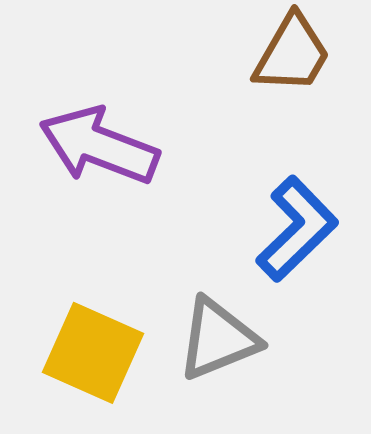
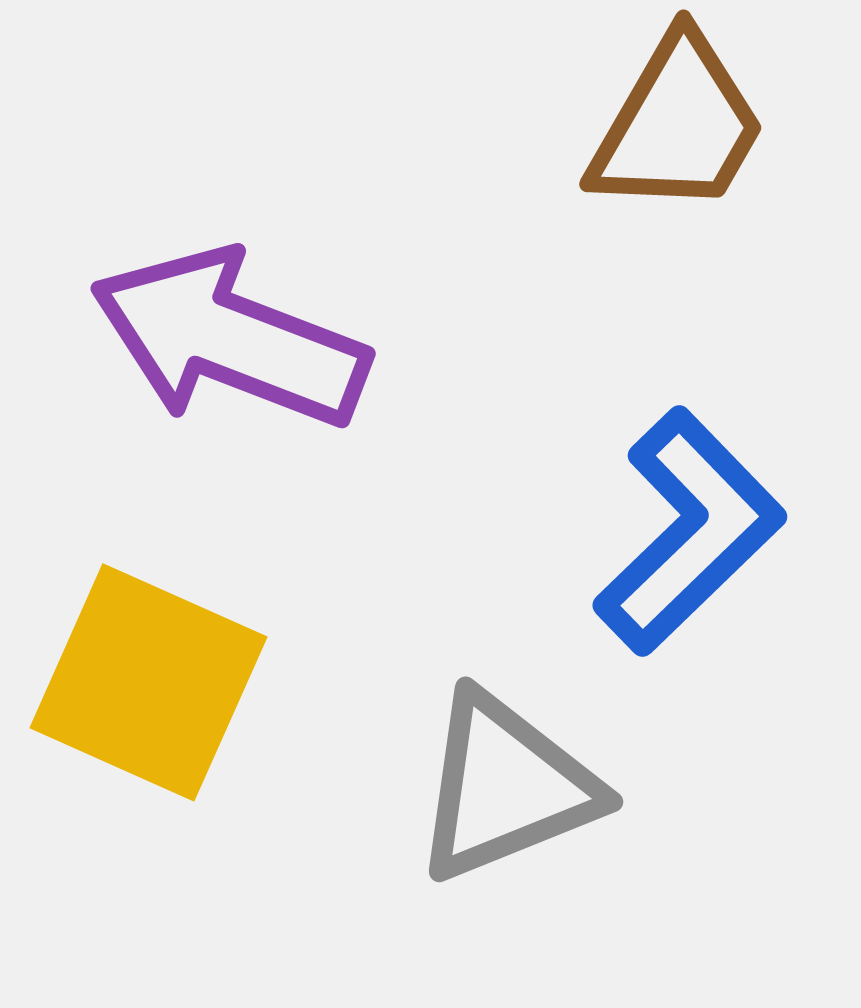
yellow square: (93, 353) -> (148, 682), moved

